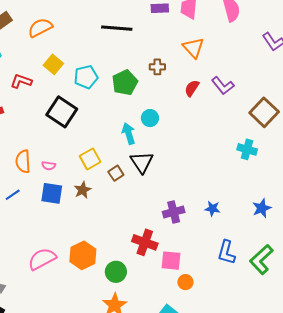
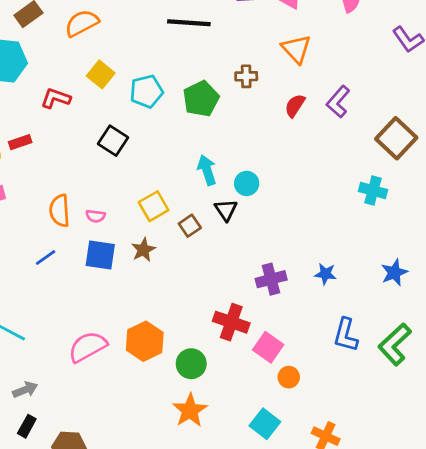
purple L-shape: (223, 86) -> (338, 102), turned 80
black square: (62, 112) -> (113, 141), size x0.7
cyan circle: (150, 118) -> (247, 183), moved
black triangle: (142, 162) -> (226, 210), size x0.7
pink square: (171, 261) -> (268, 347), turned 30

